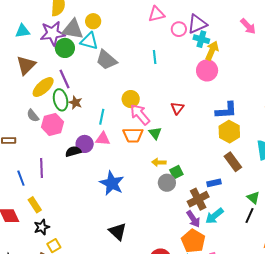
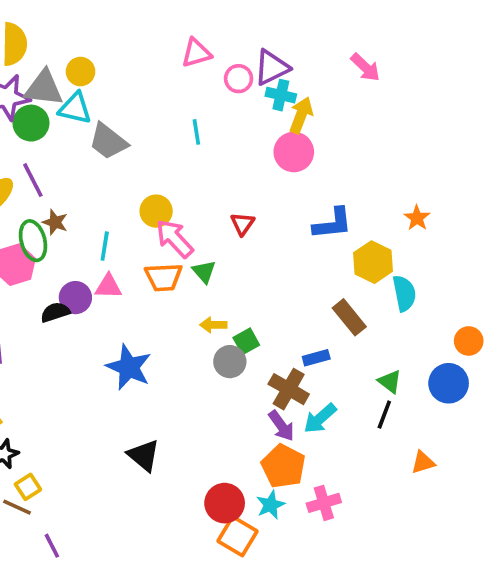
green ellipse: (61, 100) -> (33, 241), moved
yellow hexagon: (229, 132) -> (373, 262), moved
brown cross: (198, 199) -> (289, 389), turned -30

